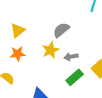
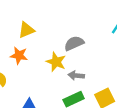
yellow star: (51, 50) -> (56, 62), turned 30

